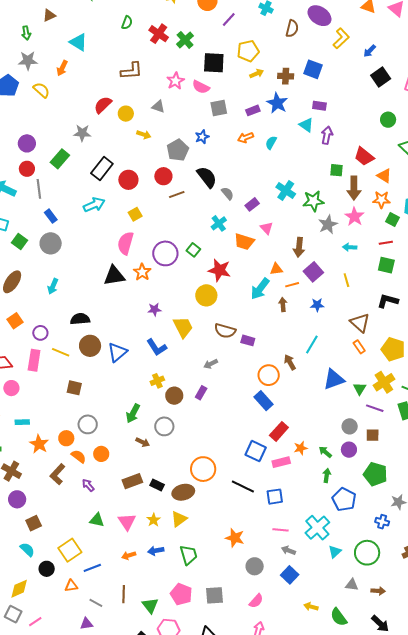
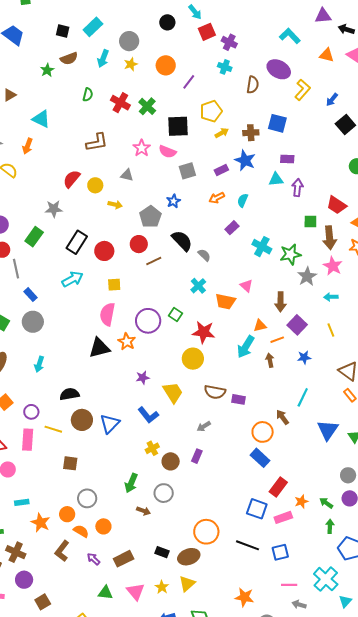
cyan triangle: (306, 125) -> (276, 179), turned -35
purple rectangle: (252, 204) -> (232, 228), moved
yellow square: (135, 214) -> (114, 285), turned 32
blue triangle: (334, 379) -> (328, 430), turned -30
brown rectangle: (132, 481) -> (124, 559), moved

